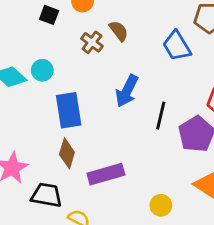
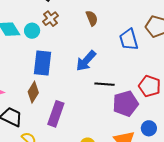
brown cross: (92, 42) -> (50, 19), moved
black line: (161, 115) -> (105, 84), turned 66
purple rectangle: (106, 174) -> (56, 114), turned -70

